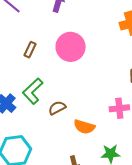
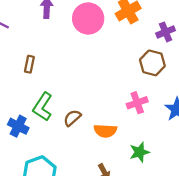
pink circle: (71, 47) -> (88, 18), moved

